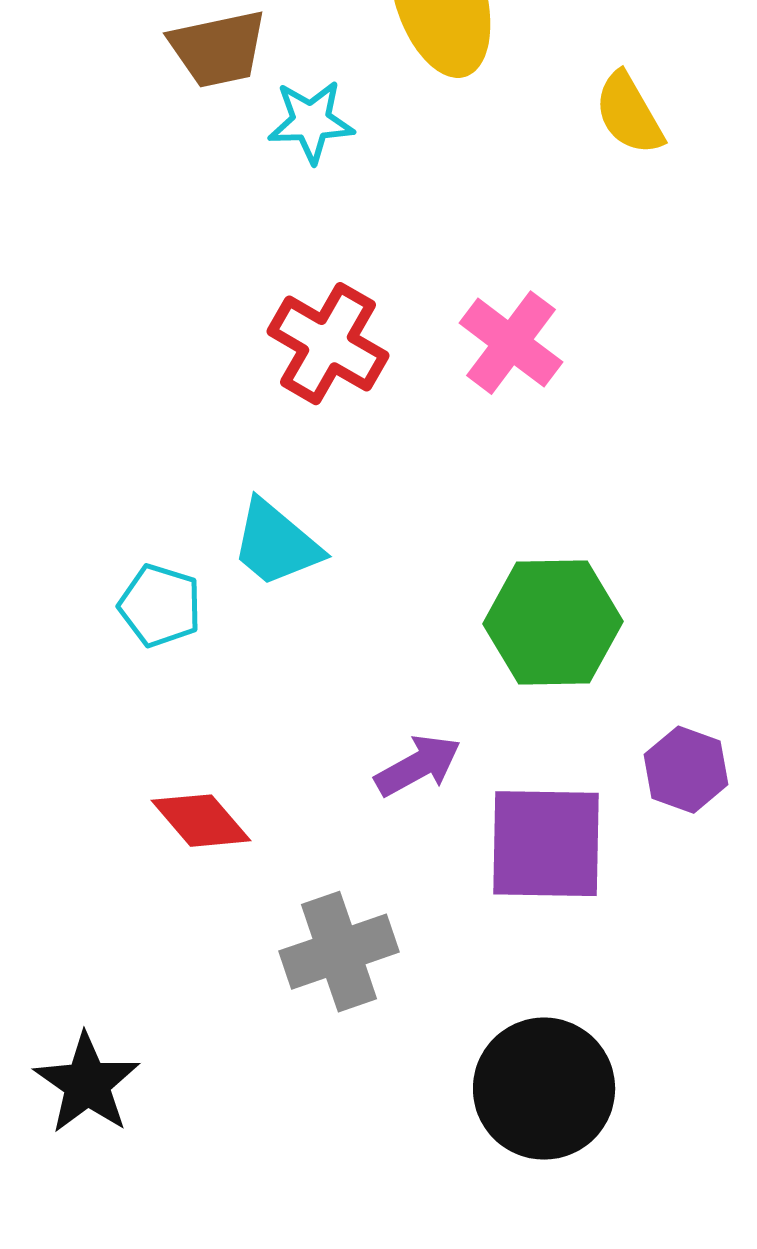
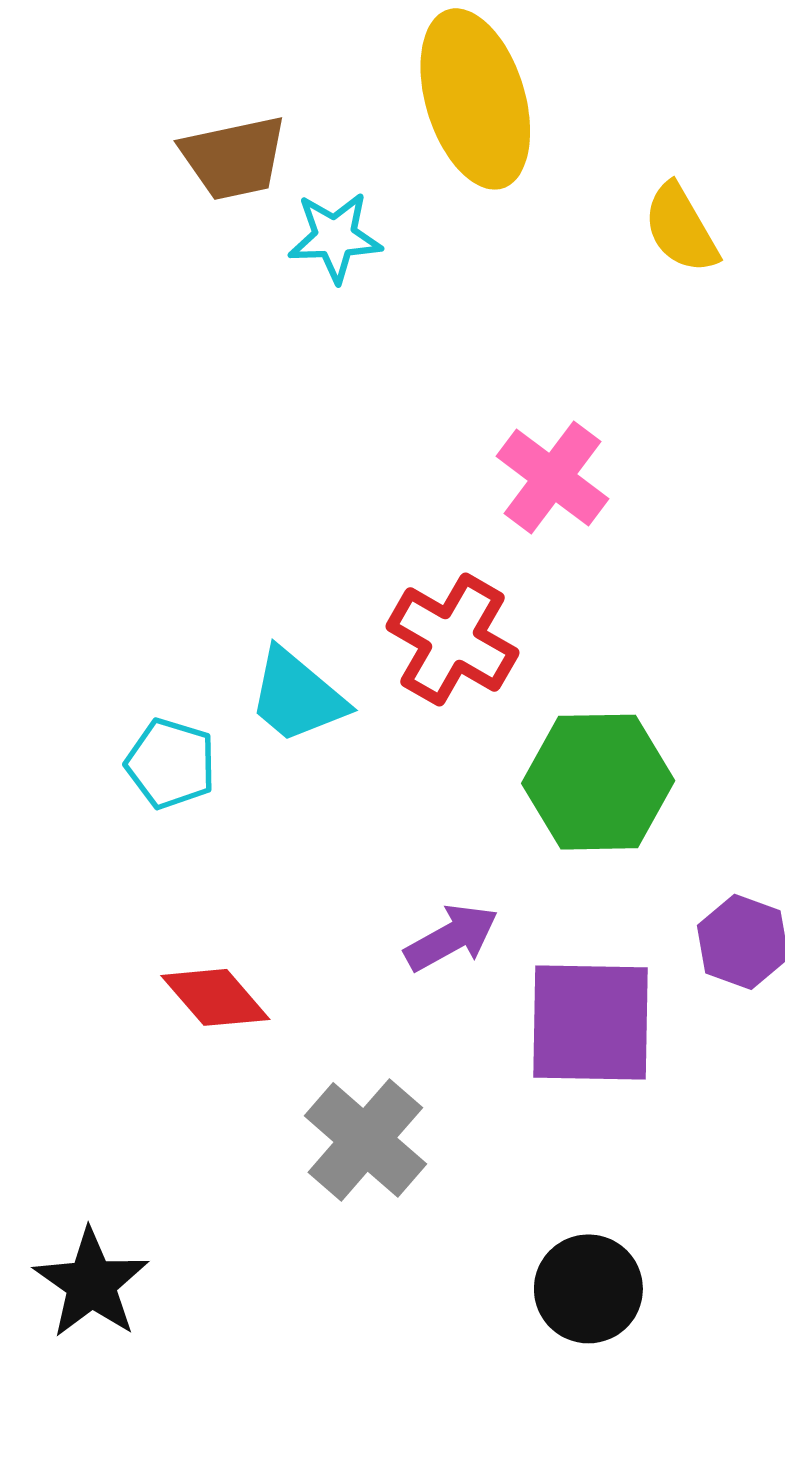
red cross: (328, 344) -> (452, 640), moved
gray cross: (339, 952) -> (365, 1140), turned -30
black circle: (544, 1089) -> (588, 1289), size x0.7

